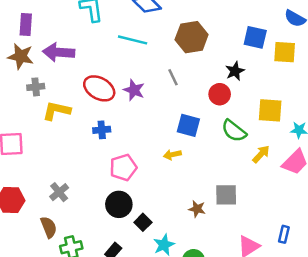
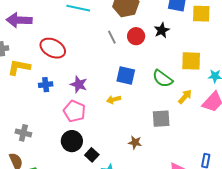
purple star: (134, 90) -> (79, 84), moved
red circle: (220, 94) -> (136, 36), moved
blue cross: (102, 130) -> (46, 85), moved
pink pentagon: (123, 167) -> (74, 111), turned -30
gray cross: (59, 192) -> (23, 133), turned -35
gray square: (226, 195) -> (161, 119), moved

